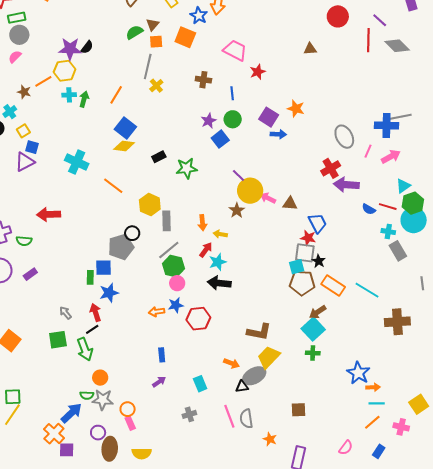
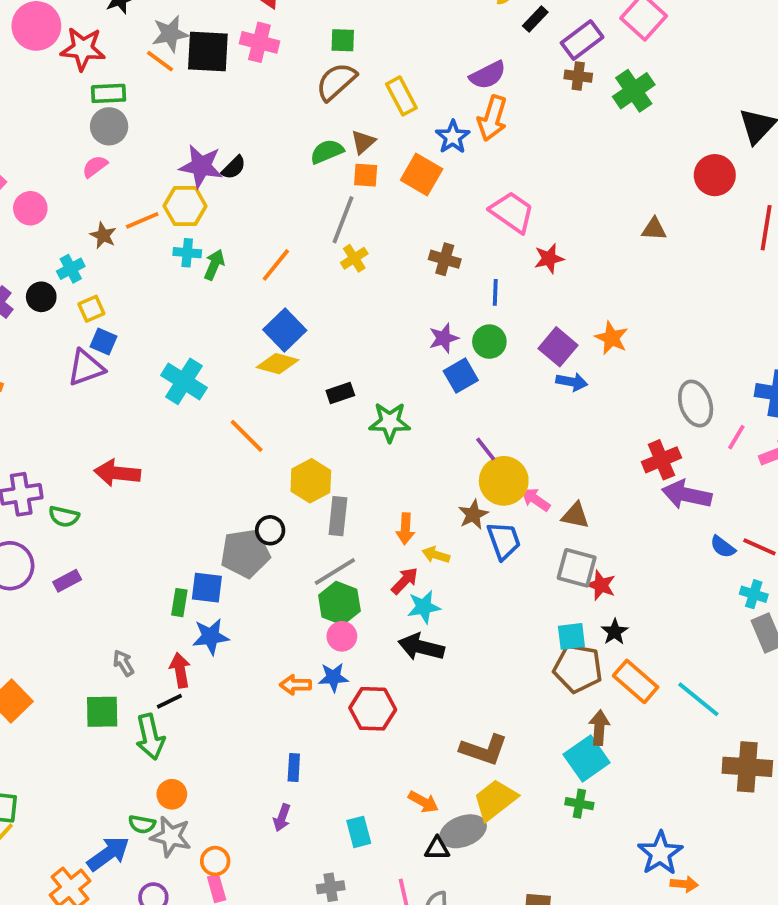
blue trapezoid: (317, 223) -> (504, 541), moved
gray square: (305, 253) -> (577, 568), moved
brown arrow: (318, 312) -> (599, 728), turned 120
purple arrow: (159, 382) -> (282, 818), turned 136

